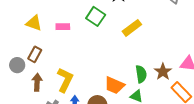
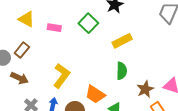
green semicircle: (141, 74) -> (122, 71), moved
yellow L-shape: (65, 80) -> (61, 76), moved
brown arrow: (37, 82) -> (19, 78), turned 102

